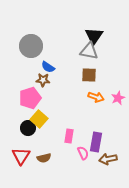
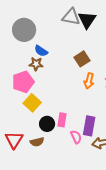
gray triangle: (89, 51) -> (71, 17), moved
brown square: (89, 75) -> (82, 59), turned -35
orange arrow: (96, 97) -> (89, 81), turned 84
black circle: (28, 128) -> (47, 124), moved

